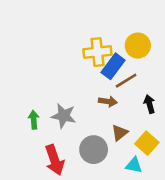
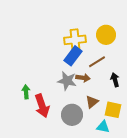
blue rectangle: (113, 66) -> (73, 56), moved
gray star: (64, 116) -> (67, 81), moved
yellow square: (147, 143) -> (113, 110), turned -30
red arrow: (55, 160) -> (42, 106), moved

